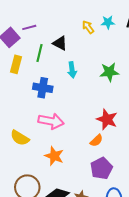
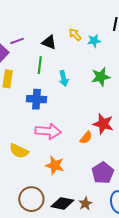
cyan star: (108, 22) -> (94, 41), moved
black triangle: (60, 43) -> (49, 42), moved
green line: (40, 53) -> (40, 65), moved
orange semicircle: (96, 140) -> (86, 138), moved

